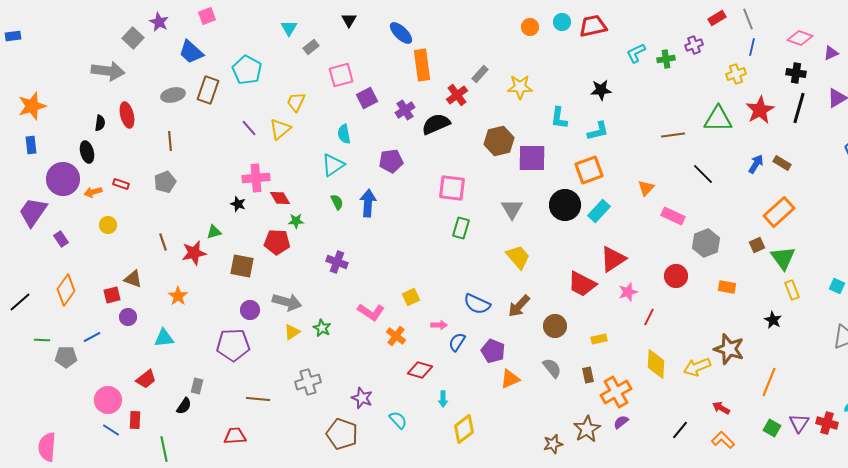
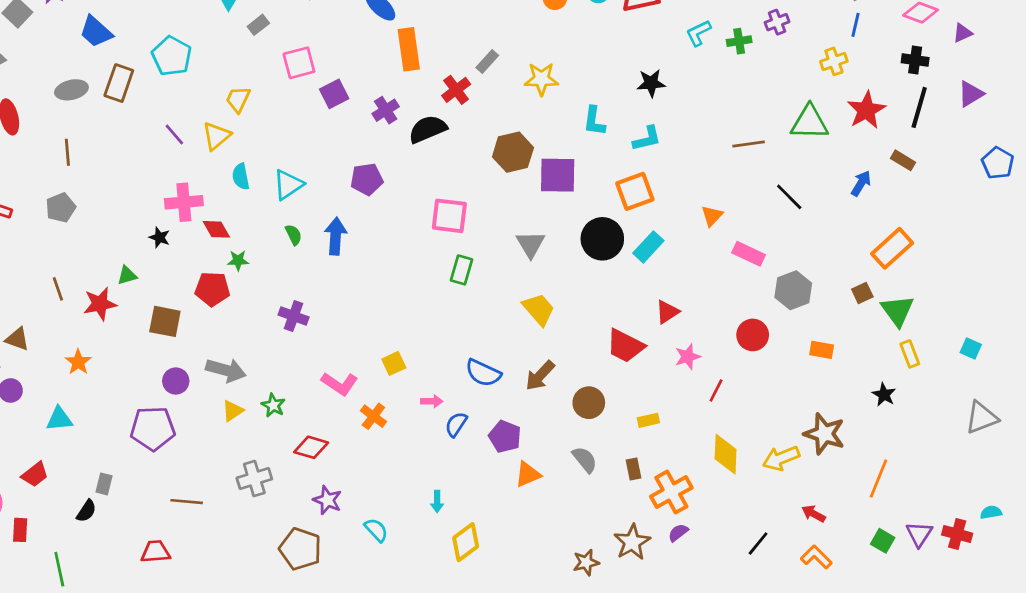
cyan semicircle: (344, 134) -> (241, 177), moved
brown rectangle: (782, 163) -> (903, 160), moved
red triangle: (613, 259) -> (667, 312), size x0.7
red diamond: (420, 370) -> (311, 447), moved

